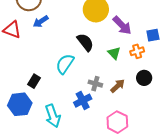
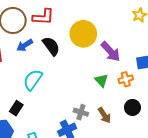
black semicircle: (85, 42) -> (51, 46), moved
cyan semicircle: (65, 64) -> (33, 80), moved
brown arrow: (118, 86) -> (104, 115), turned 98

